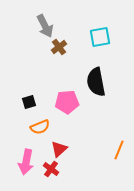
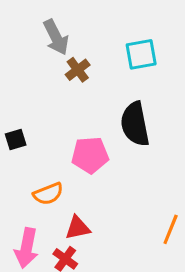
black square: (29, 102) -> (16, 140), moved
red triangle: (59, 149) -> (78, 228), turned 30

